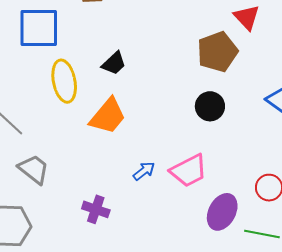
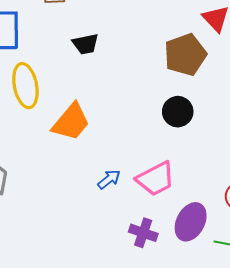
black trapezoid: (114, 63) -> (86, 44), moved, turned 32
purple cross: (96, 209) -> (143, 233), moved

